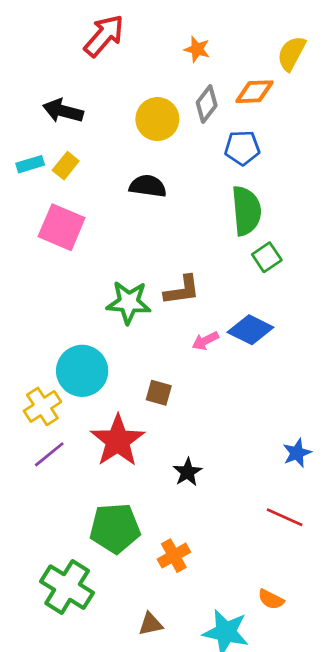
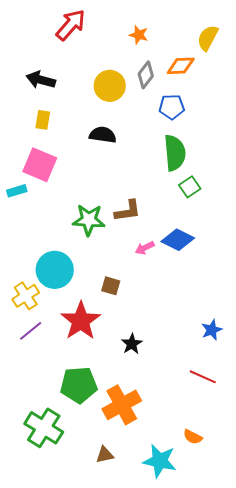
cyan rectangle: (30, 164) -> (17, 191), moved
yellow rectangle: (66, 166) -> (43, 120), turned -30
orange cross: (174, 556) -> (122, 405), size x1.6

